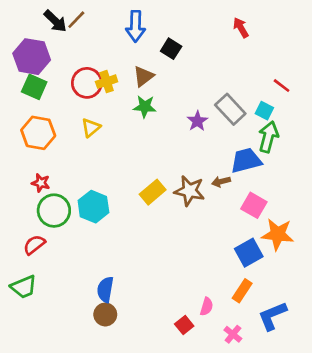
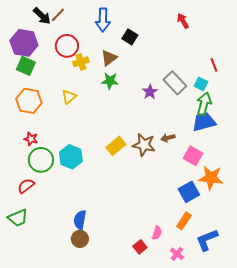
red circle: (87, 83) -> (67, 46), moved
red line: (282, 86) -> (214, 65), turned 32
blue trapezoid: (246, 161) -> (204, 122), moved

